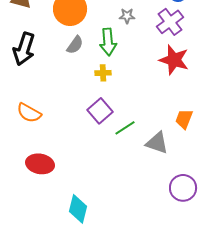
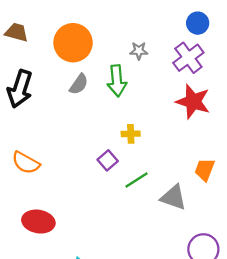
yellow cross: (103, 73) -> (131, 134), moved
purple square: (100, 111) -> (108, 160), size x0.7

